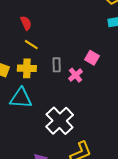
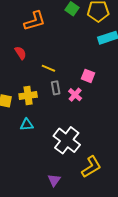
yellow line: (31, 45) -> (48, 68), moved
cyan triangle: (21, 98) -> (27, 125), size x0.6

